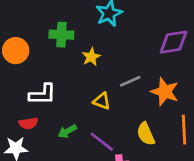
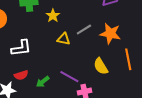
yellow triangle: (102, 101) -> (64, 39), moved
red semicircle: (28, 123) -> (21, 75), moved
green arrow: (67, 131) -> (43, 82), moved

